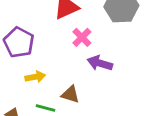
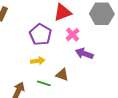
purple pentagon: (19, 42) -> (40, 34), moved

